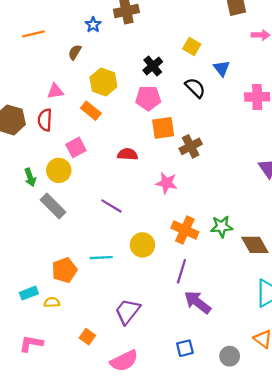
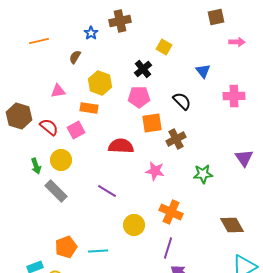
yellow square: (192, 46) -> (164, 47), moved
black semicircle: (195, 88) -> (182, 101), moved
orange rectangle: (91, 111) -> (89, 108), turned -30
red semicircle: (45, 120) -> (49, 127), moved, turned 126
pink square: (76, 147) -> (76, 130), moved
red semicircle: (128, 154) -> (121, 146), size x1.4
green star: (222, 227) -> (203, 174), moved
cyan line: (101, 258) -> (98, 251), moved

